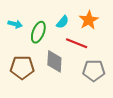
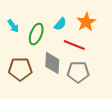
cyan arrow: (15, 24) -> (13, 26), turned 40
gray pentagon: (94, 70) -> (78, 72), moved

